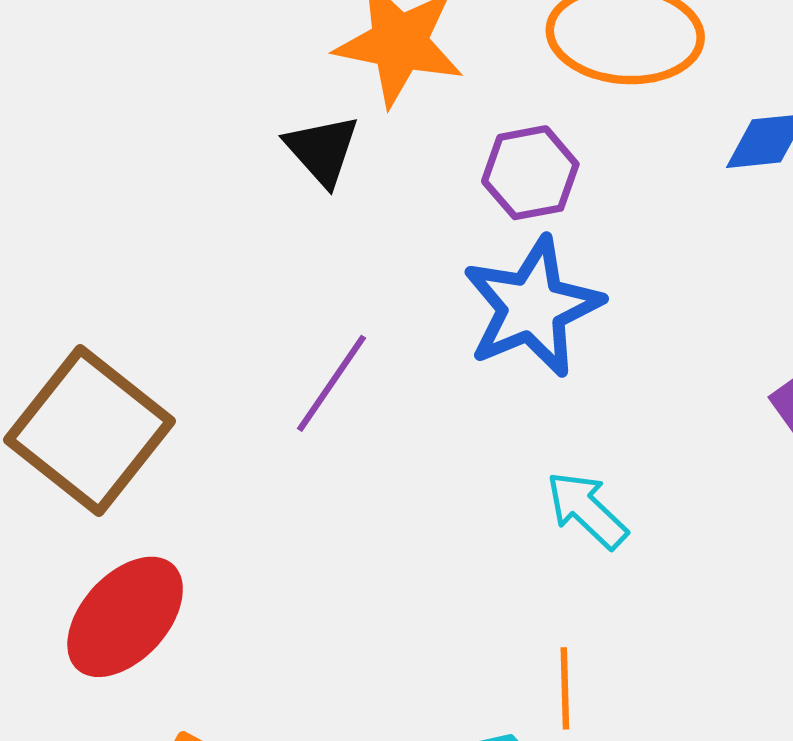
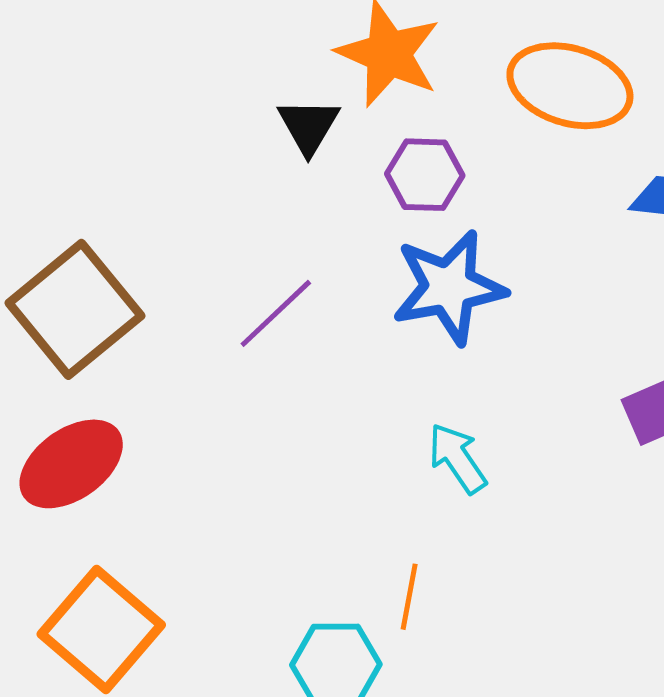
purple hexagon: (530, 173) -> (425, 175), moved

